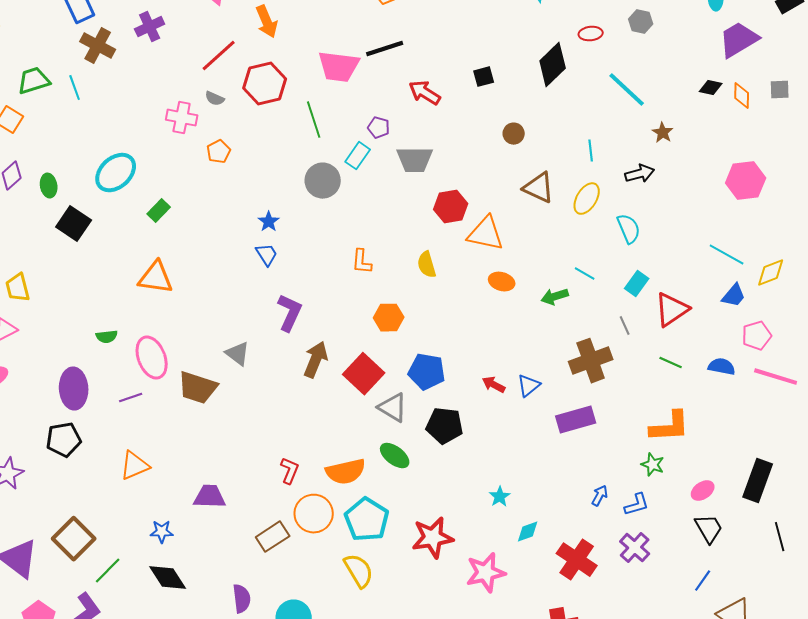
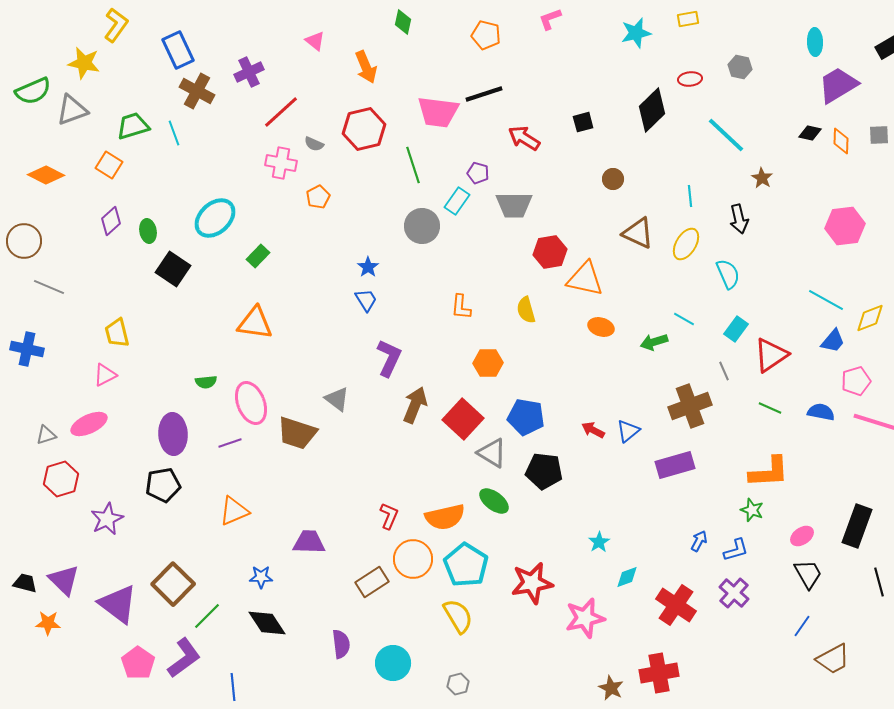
red line: (219, 56) -> (281, 112), moved
black arrow: (640, 174) -> (739, 219), turned 92

